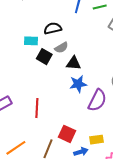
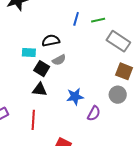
black triangle: (74, 63) -> (40, 89), moved
purple semicircle: (97, 100) -> (94, 113), size x0.7

